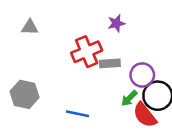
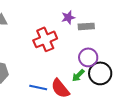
gray rectangle: (110, 63) -> (86, 26), moved
red semicircle: (145, 115) -> (60, 88), moved

